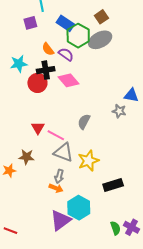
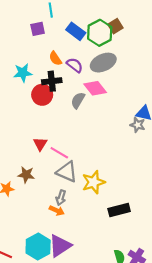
green hexagon: (78, 36) -> (100, 33), moved
gray ellipse: (100, 40) -> (103, 63), moved
pink diamond: (69, 80) -> (95, 88), moved
gray star: (119, 111) -> (138, 125), moved
gray semicircle: (84, 122) -> (78, 100), moved
cyan hexagon: (79, 208) -> (38, 247), moved

